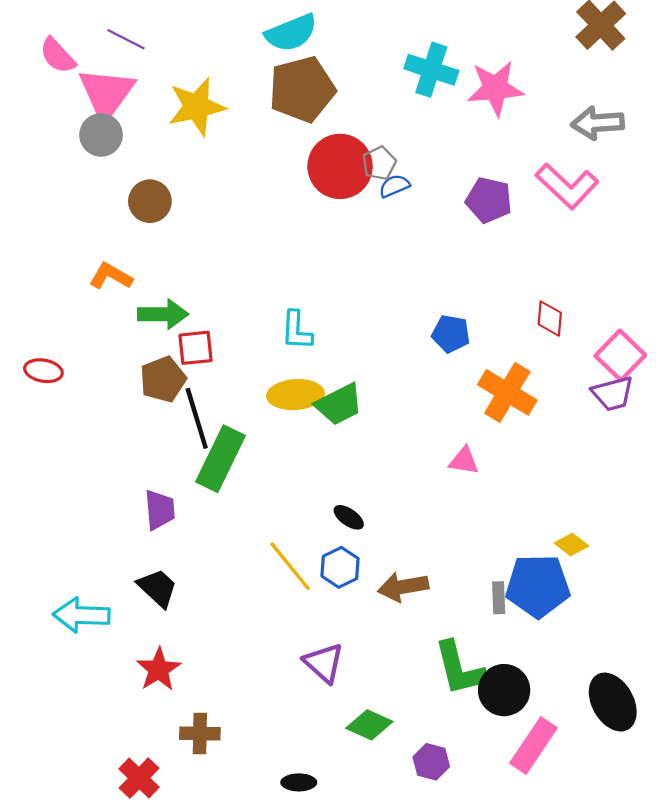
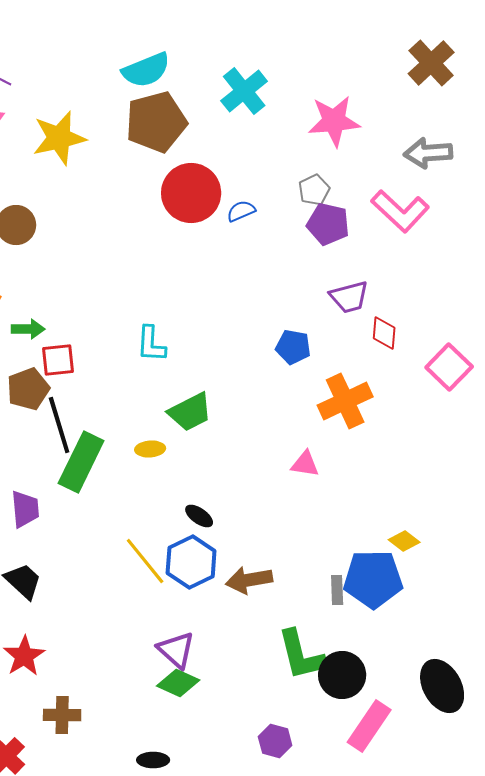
cyan cross: (431, 70) -> (244, 91), moved, turned 33
gray pentagon: (379, 163) -> (314, 190), moved
green arrow: (163, 314) -> (28, 329), size x0.7
orange cross: (507, 392) -> (345, 401), turned 34
purple trapezoid: (613, 393) -> (349, 297), moved
yellow ellipse: (295, 395) -> (150, 449), moved, size x0.6
blue hexagon: (340, 567) -> (191, 562), size x1.4
green diamond: (369, 725) -> (178, 683), moved

